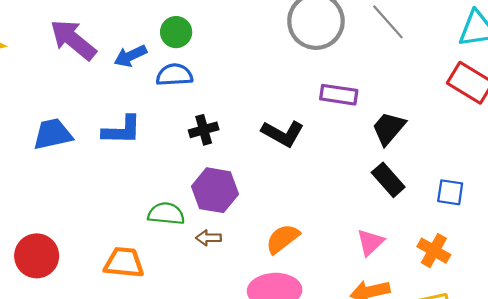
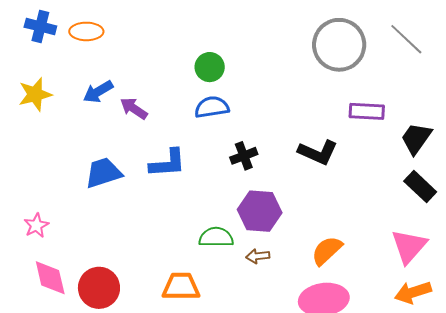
purple arrow: (73, 40) -> (134, 108), moved, size x0.6
blue arrow: (130, 56) -> (98, 92), moved
pink triangle: (370, 242) -> (409, 246), size x1.4

